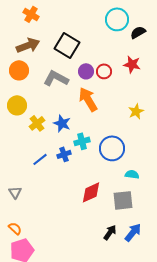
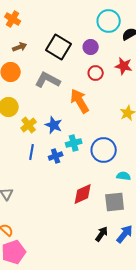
orange cross: (31, 14) -> (13, 19), moved
brown arrow: (28, 45) -> (20, 47), size x0.6
purple circle: (86, 71) -> (91, 47), moved
blue line: (40, 159) -> (32, 152), moved, turned -42

